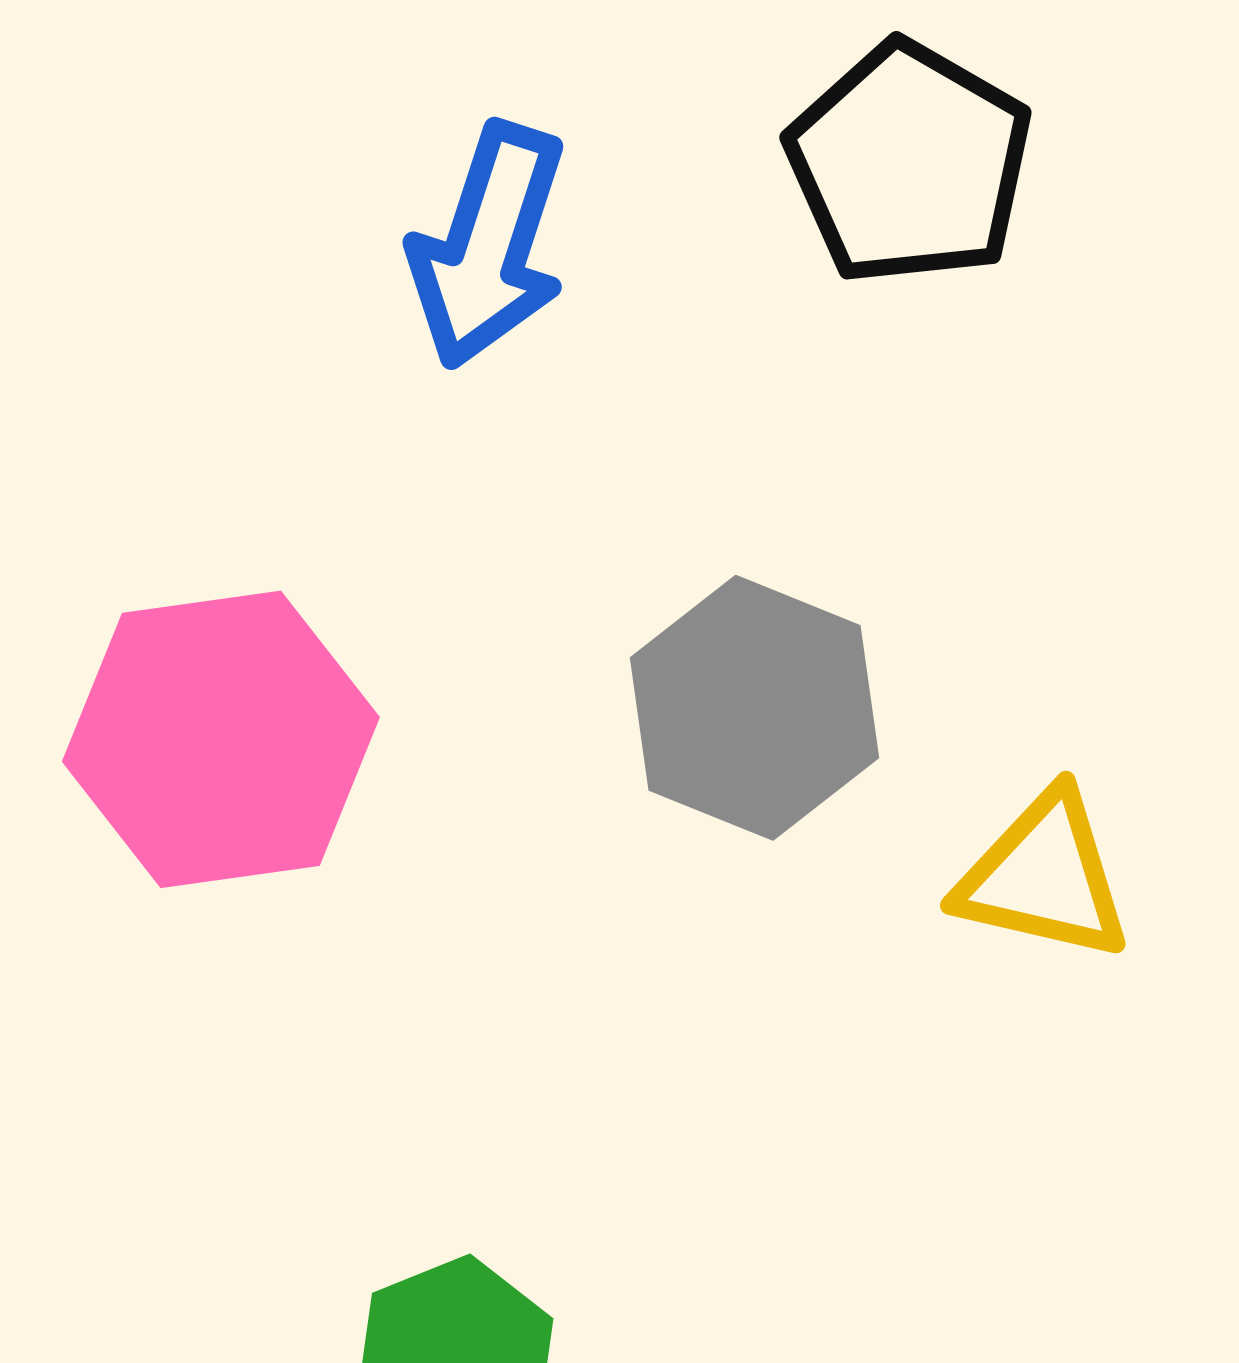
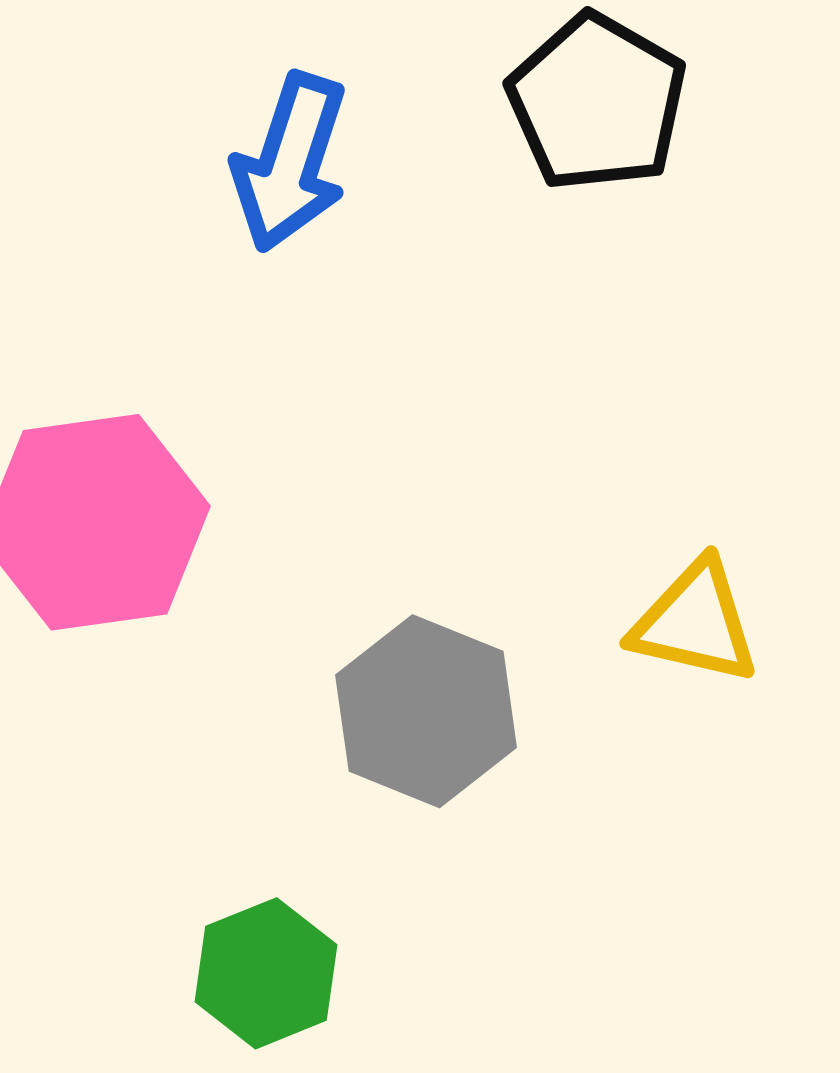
gray hexagon: (754, 708) -> (426, 711), moved

